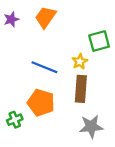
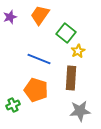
green square: (99, 41) -> (66, 33), moved, turned -36
yellow star: (80, 62) -> (78, 51), moved

